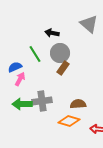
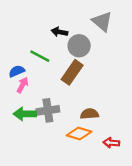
gray circle: (60, 53) -> (79, 46), moved
green line: (35, 54) -> (40, 56), turned -30
brown rectangle: (63, 68) -> (72, 72), size x1.5

